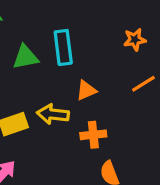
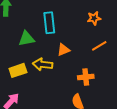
green triangle: (26, 57) -> (26, 39), moved
orange cross: (93, 135) -> (86, 77), moved

